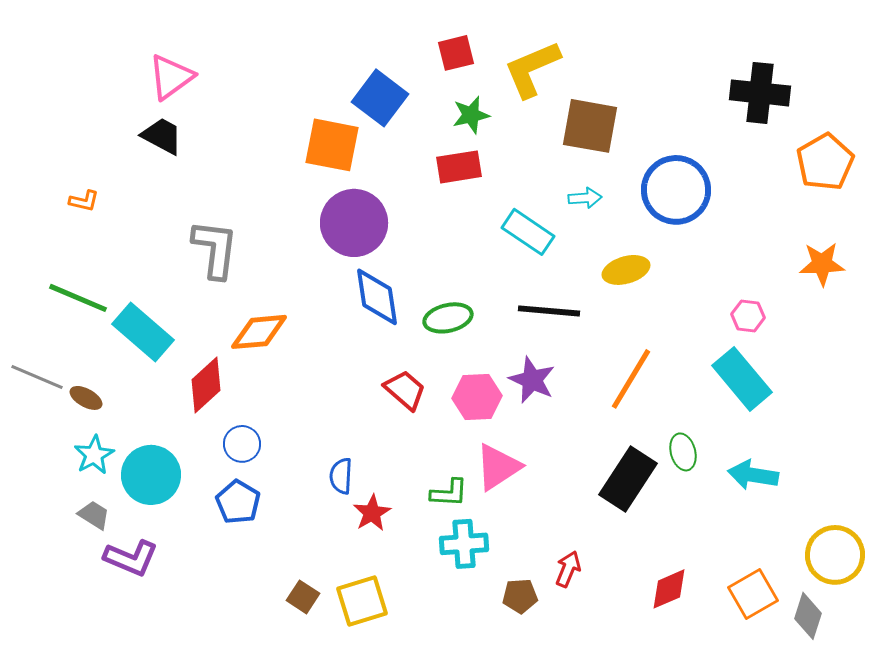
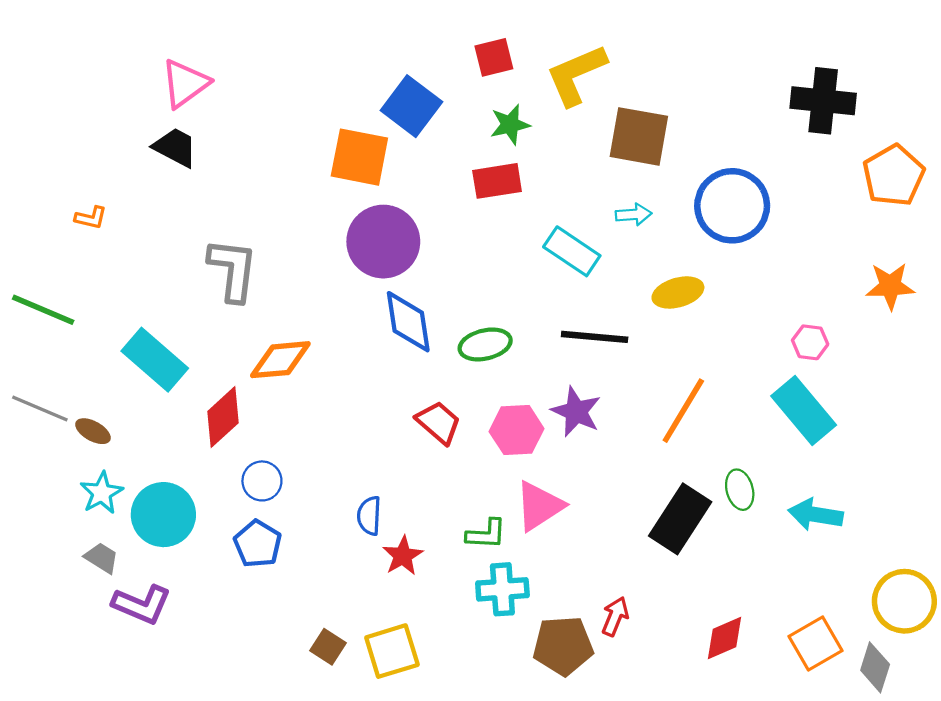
green line: (78, 298) -> (43, 310), moved
brown pentagon: (520, 596) -> (563, 646), size x1.6

